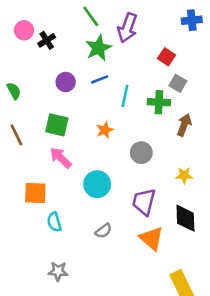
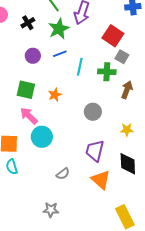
black cross: (47, 40) -> (28, 23), moved
red square: (167, 57) -> (113, 36), size x1.5
orange star: (105, 130) -> (55, 95), moved
cyan circle: (97, 184) -> (42, 137), moved
cyan semicircle: (54, 222) -> (12, 167), moved
gray star: (58, 271) -> (51, 210), moved

